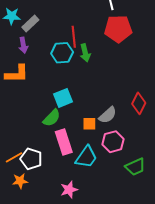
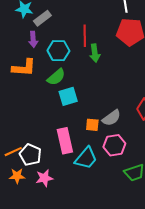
cyan hexagon: (62, 53) -> (58, 51), moved
green semicircle: (52, 118) -> (56, 77), moved
pink star: (69, 190) -> (44, 178), moved

